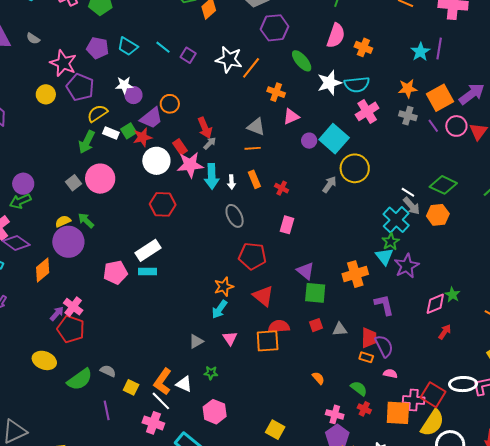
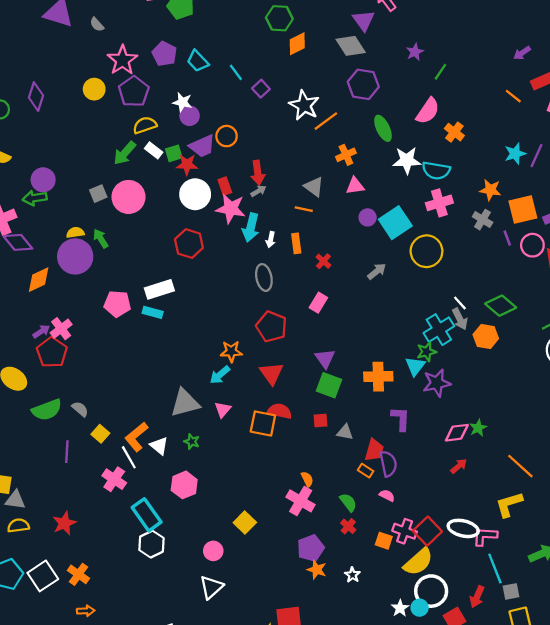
orange cross: (276, 92) -> (346, 155), turned 30
yellow circle: (355, 168) -> (426, 251), moved
gray triangle: (196, 341) -> (185, 403), size x1.8
orange square: (398, 413) -> (384, 541), size x0.6
pink cross: (335, 414) -> (301, 501), moved, size x1.4

